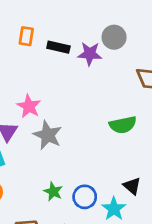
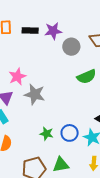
gray circle: (114, 37) -> (71, 47), moved
pink star: (29, 106) -> (17, 77), turned 30

